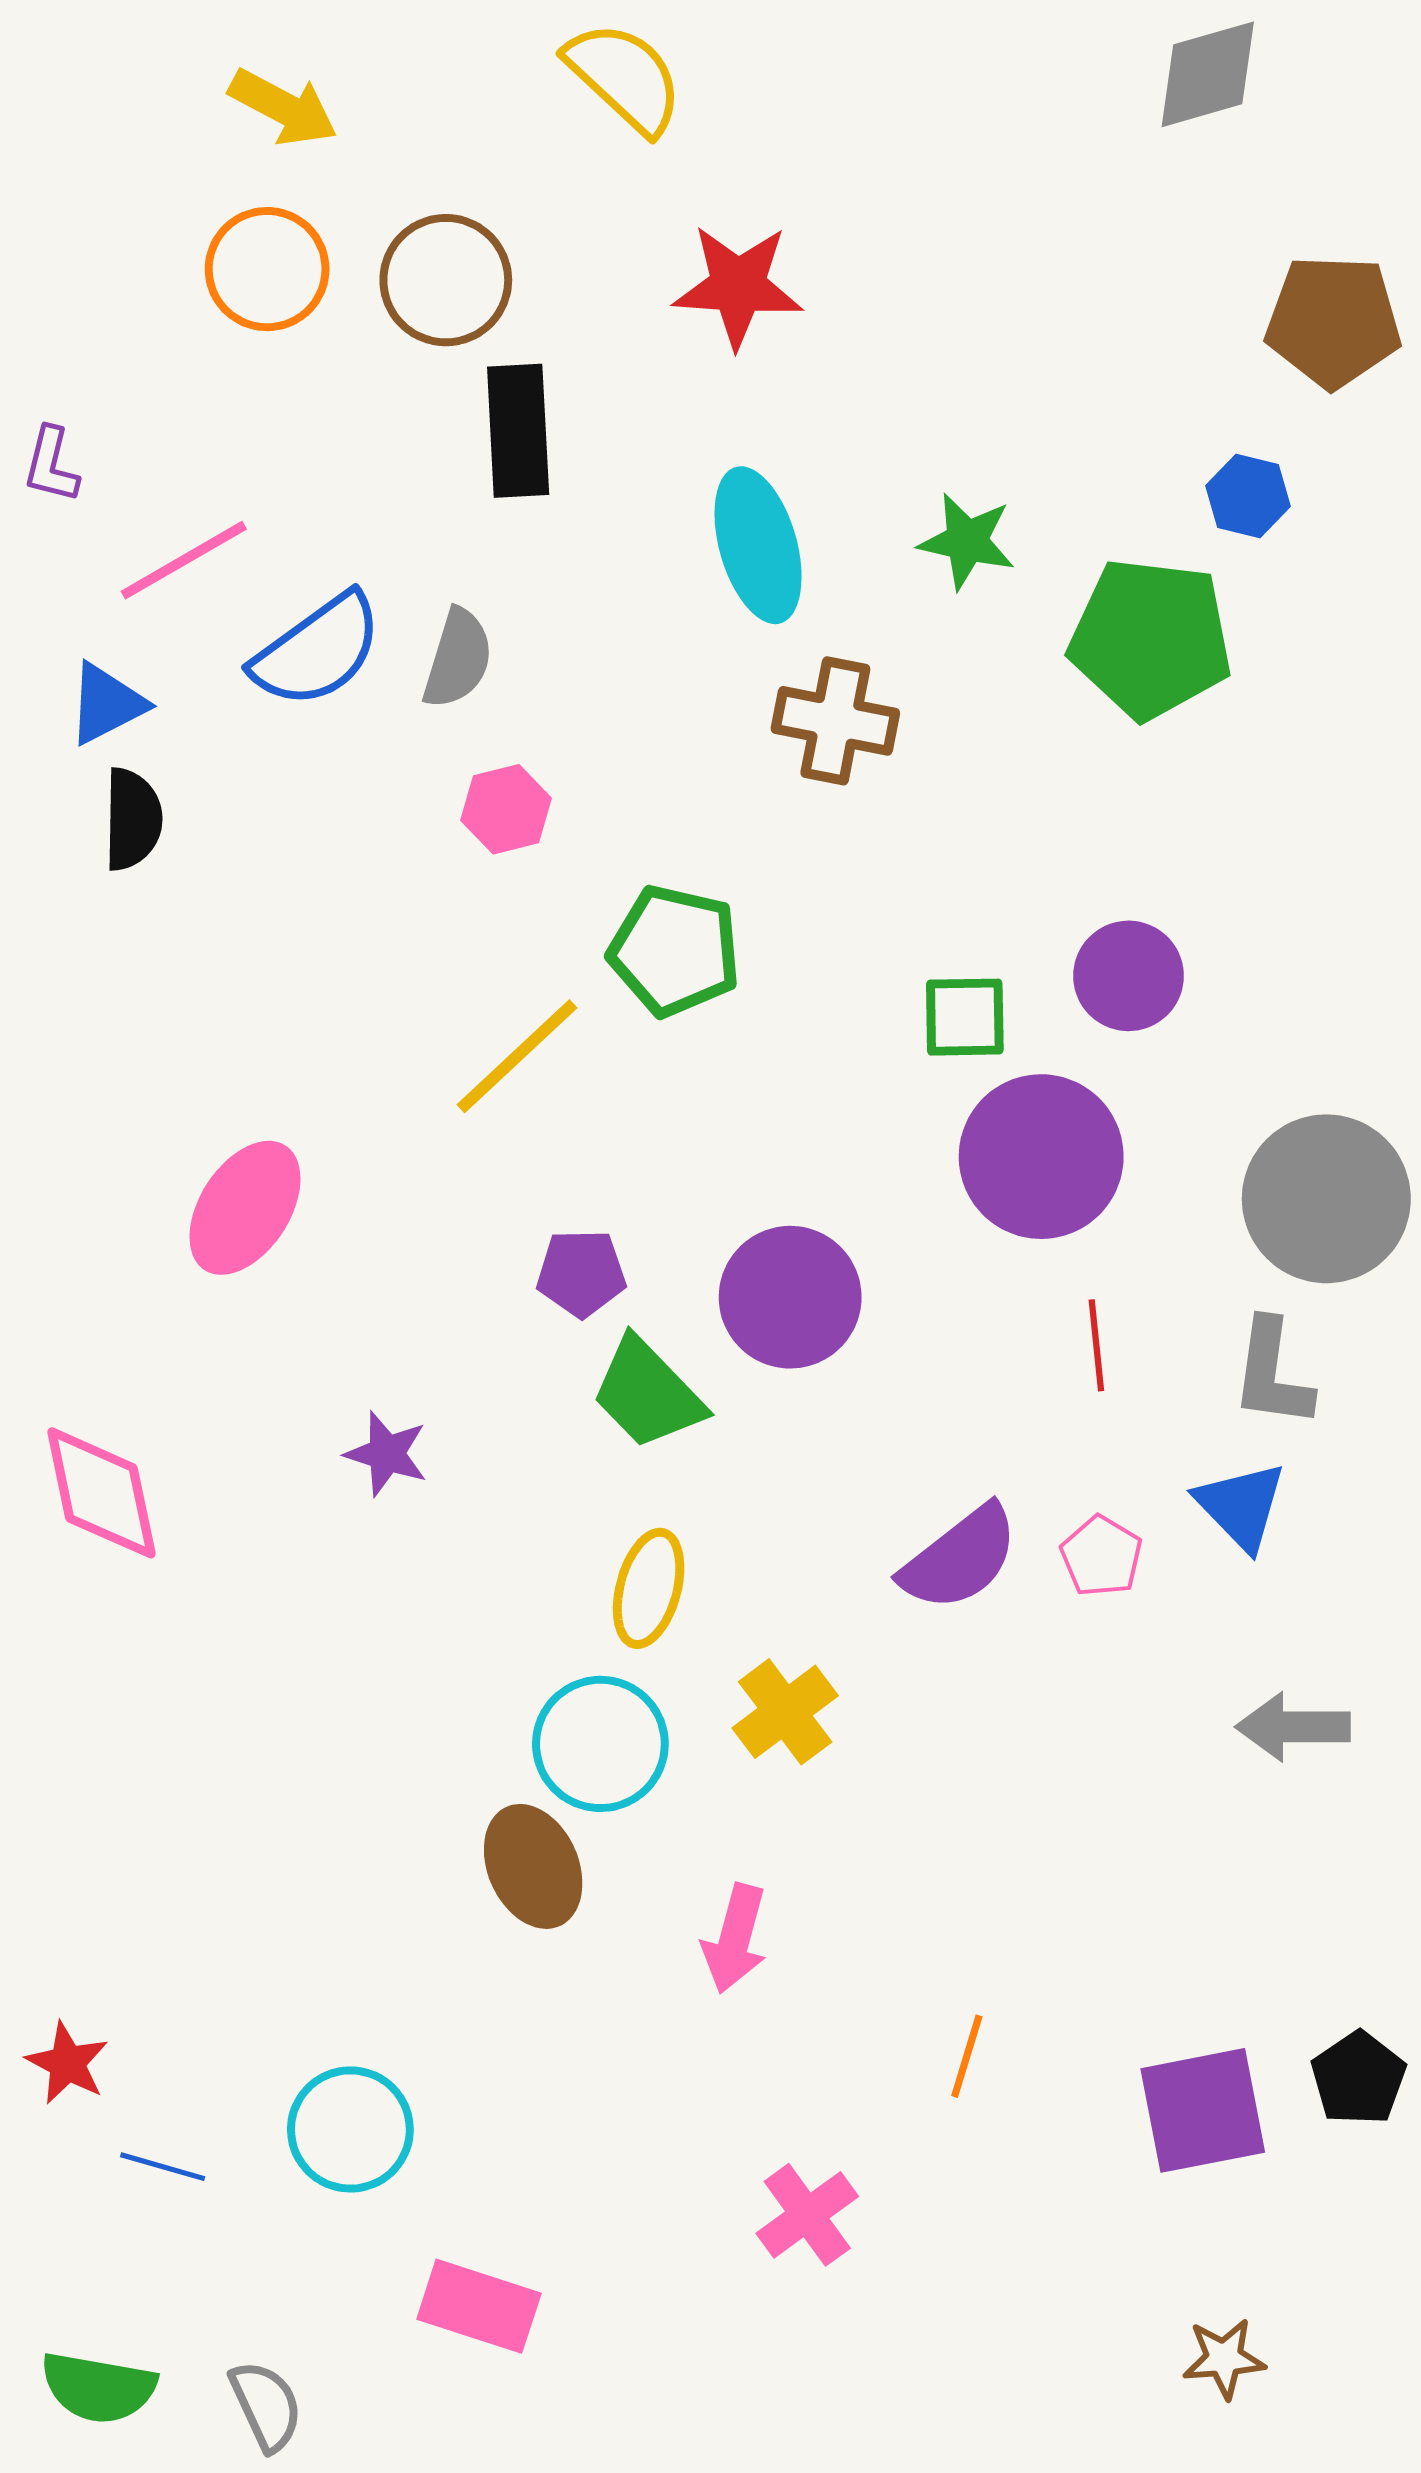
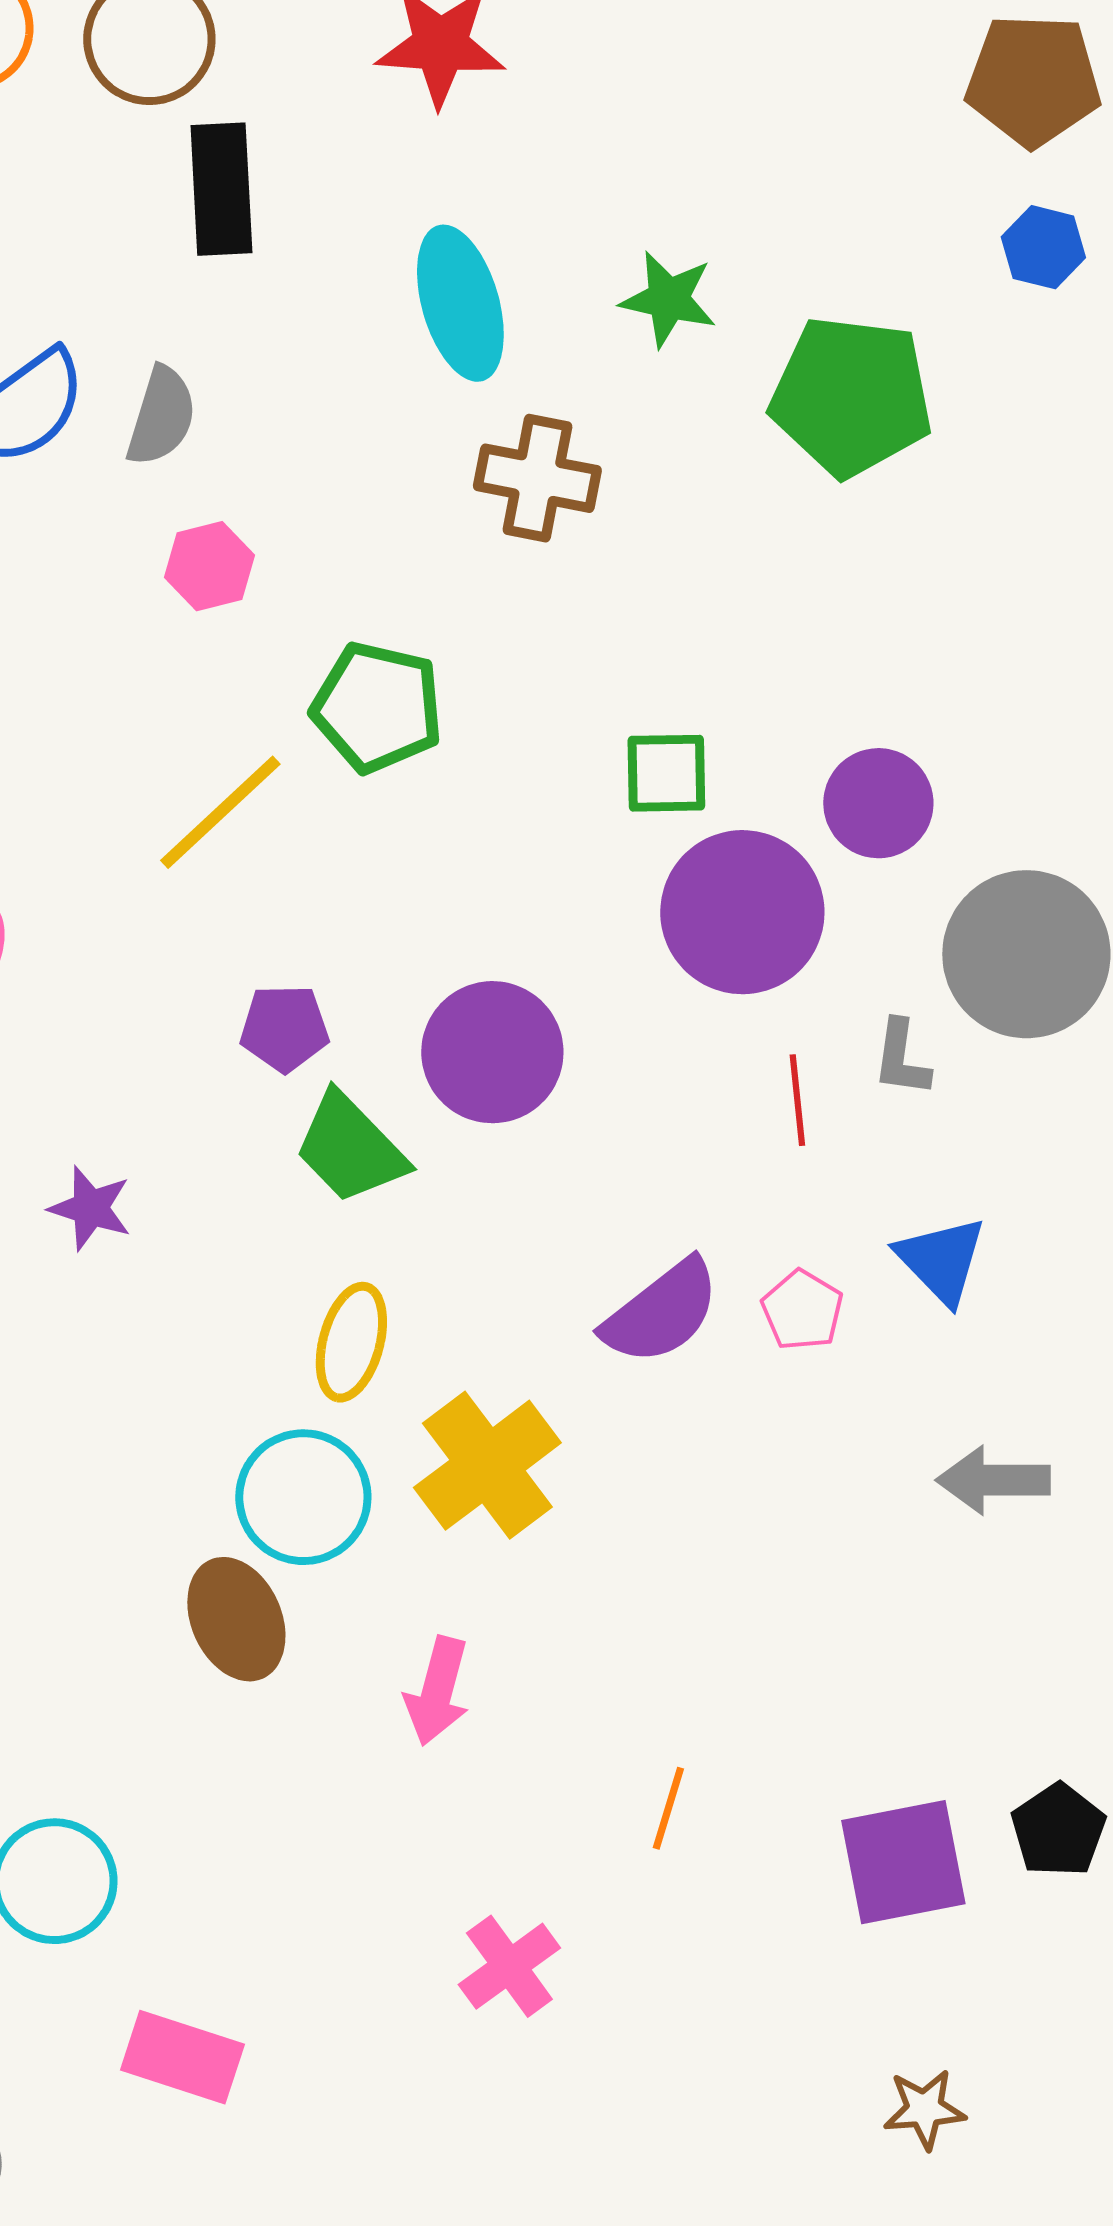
blue hexagon: (1248, 496) -> (1043, 247), moved
purple circle: (1128, 976) -> (878, 803), moved
gray L-shape: (1272, 1373) -> (901, 1058), moved, size x0.7
yellow cross: (785, 1712) -> (487, 1465), size x1.4

